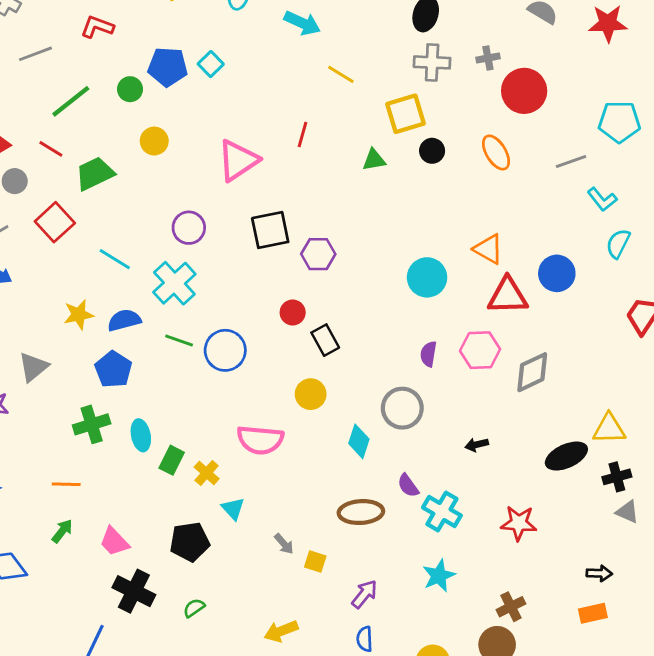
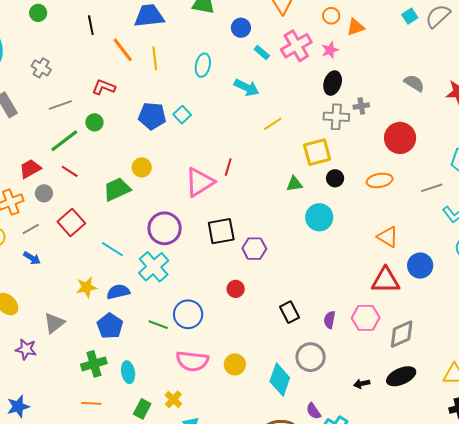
gray cross: (488, 58) -> (361, 106), moved
yellow line: (341, 74) -> (273, 124), turned -66
green circle: (130, 89) -> (94, 122), moved
green line: (71, 101) -> (64, 141), moved
red line: (303, 135) -> (228, 167), moved
orange ellipse: (496, 152) -> (380, 180), turned -70
green trapezoid: (95, 173) -> (117, 189), moved
purple circle: (189, 228) -> (165, 228), size x1.4
orange triangle: (488, 249) -> (388, 237), moved
cyan circle: (427, 277) -> (319, 217), moved
green line: (179, 340) -> (158, 325), moved
black rectangle: (325, 340) -> (289, 312), moved
yellow circle: (311, 394) -> (235, 364), moved
pink semicircle: (260, 440) -> (192, 361), moved
cyan diamond: (359, 441) -> (280, 380), size x1.4
black ellipse: (566, 456) -> (401, 376), moved
green rectangle: (172, 460) -> (142, 409), moved
orange line: (66, 484) -> (91, 403), moved

